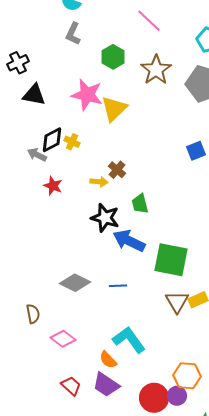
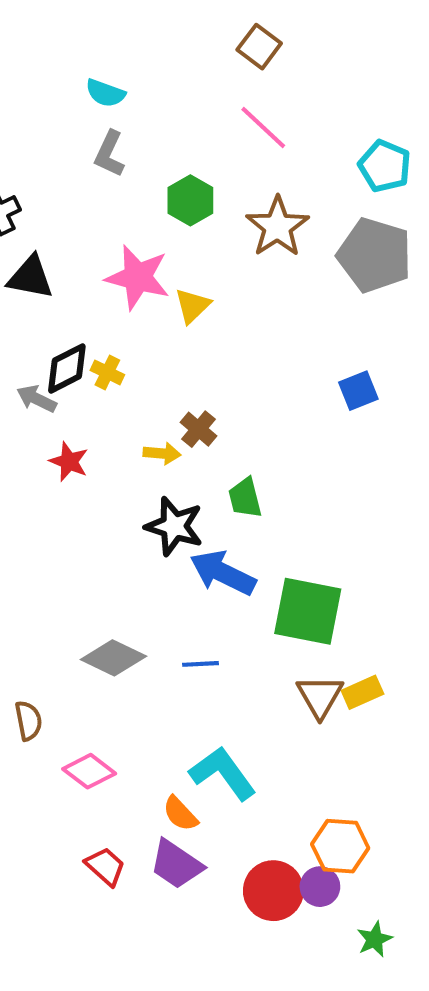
yellow triangle: (114, 109) -> (192, 306), size x0.7

